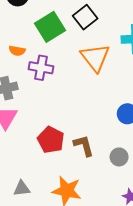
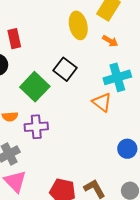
orange triangle: (95, 58) -> (102, 102), moved, size x0.7

